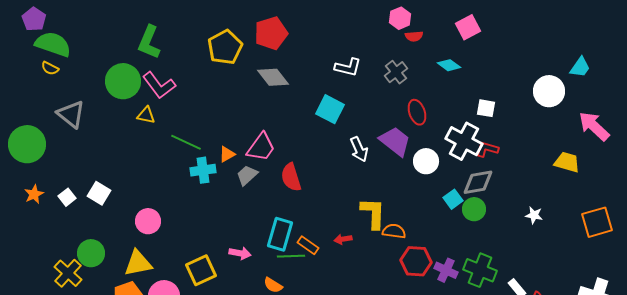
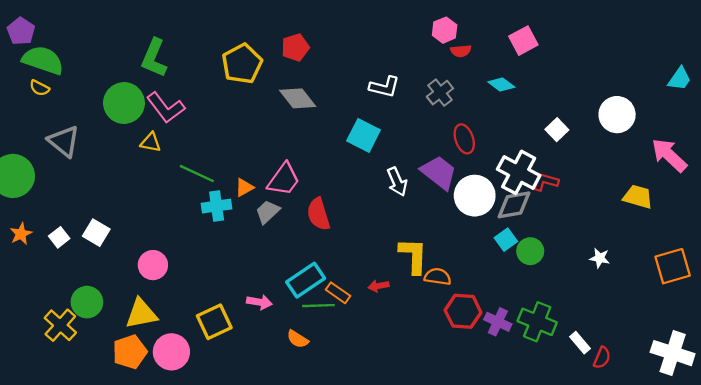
red pentagon: (271, 33) -> (295, 47), size x0.7
cyan trapezoid: (580, 67) -> (680, 79), moved
white square: (486, 108) -> (557, 130), moved, turned 36
white circle: (426, 161) -> (475, 196), size x1.4
gray diamond: (478, 182) -> (514, 205), moved
cyan rectangle: (280, 234) -> (306, 280), turned 40

